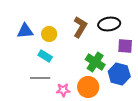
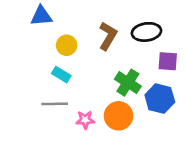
blue triangle: (25, 31) -> (41, 16), moved

